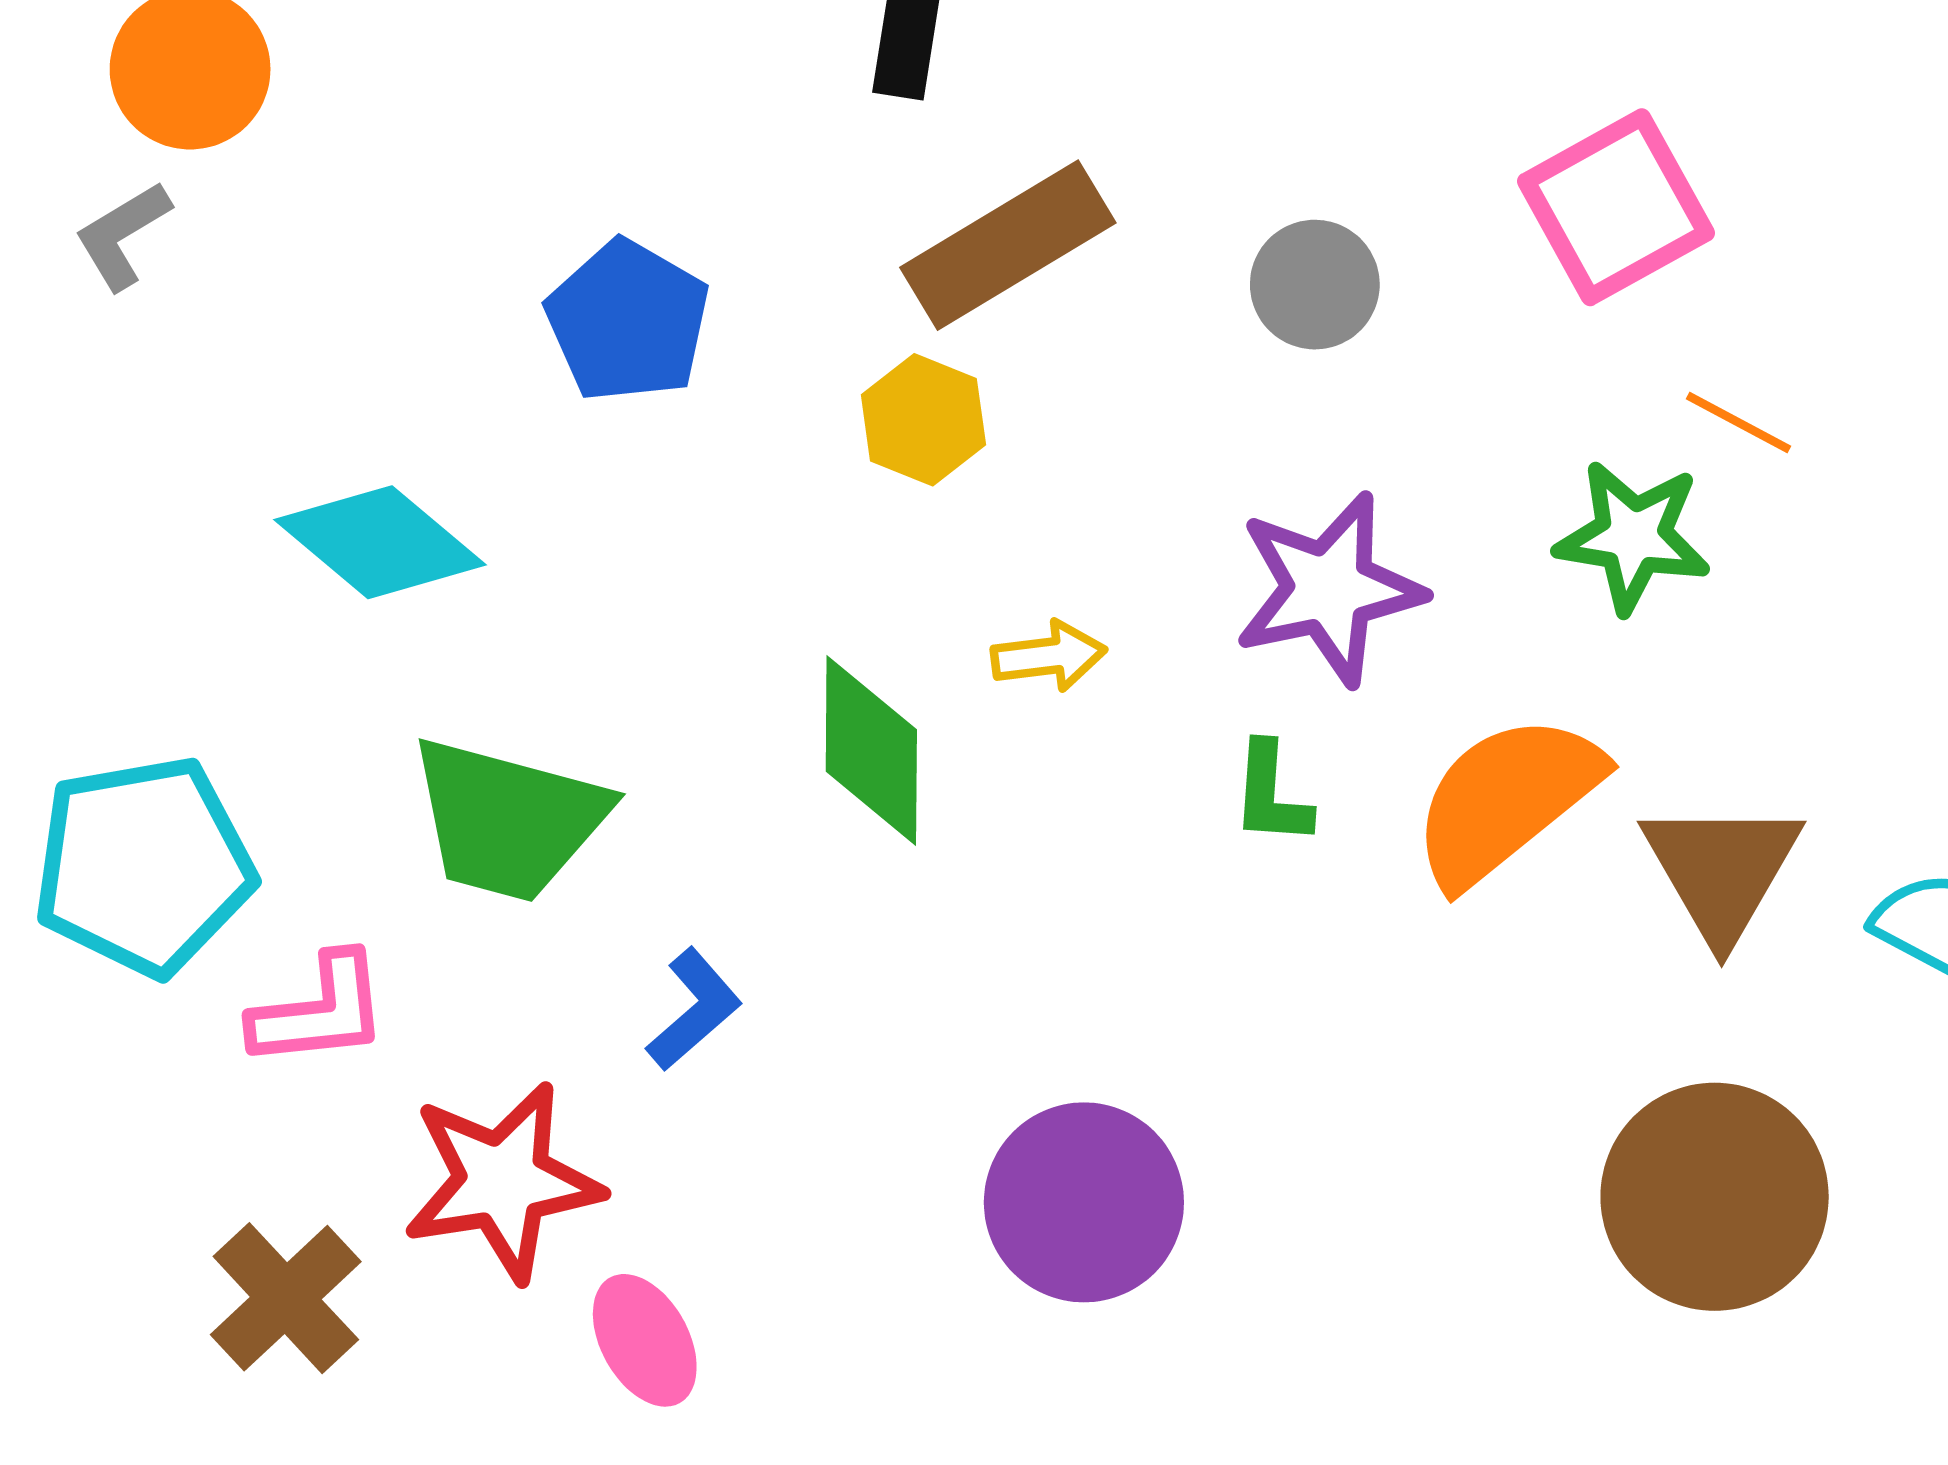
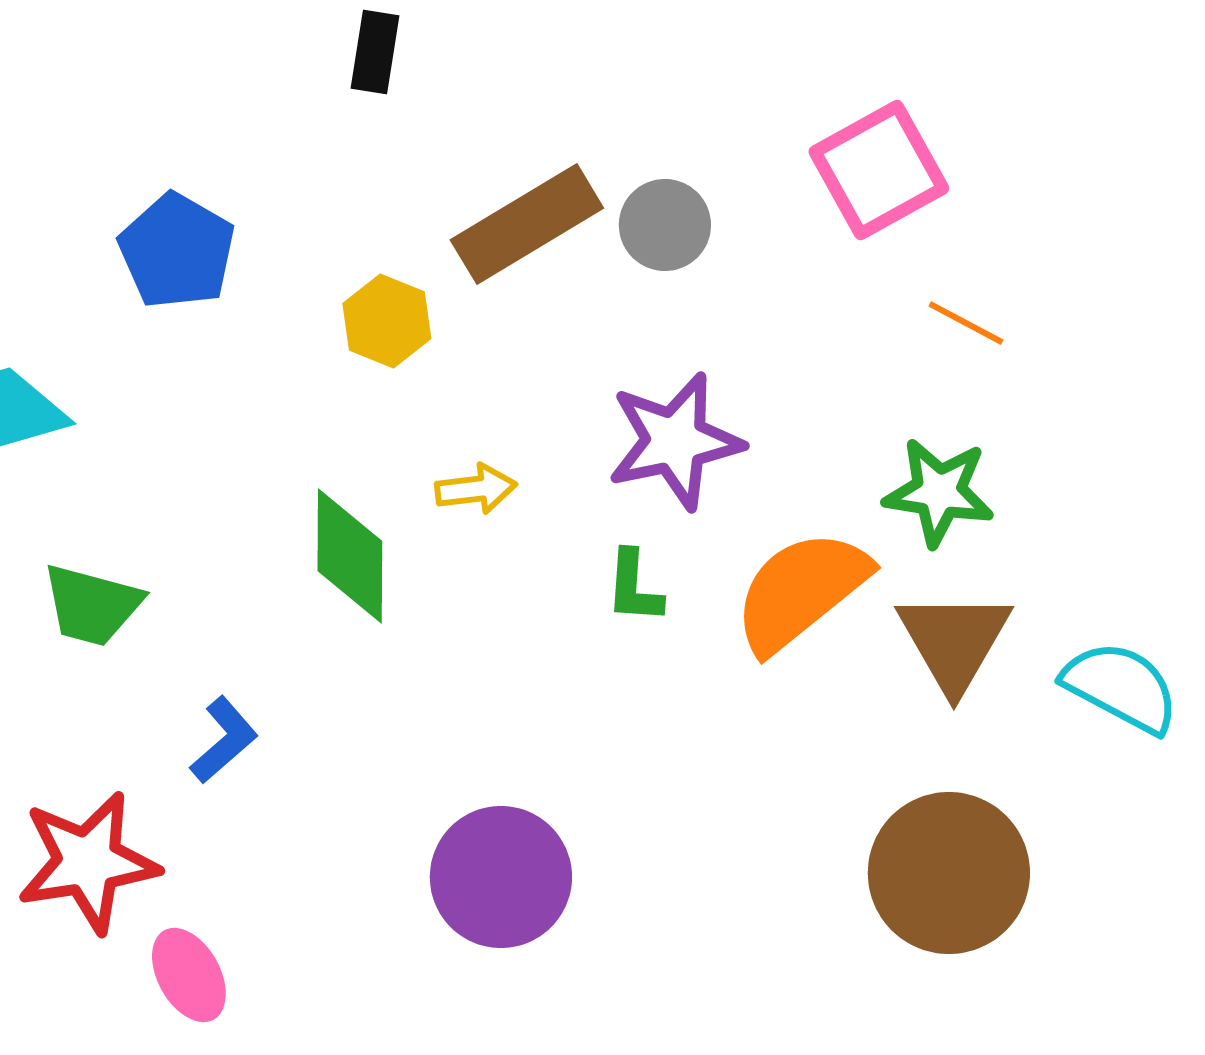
brown rectangle: (1008, 245) -> (527, 224), moved
green star: (1633, 537) -> (939, 492), moved
green trapezoid: (508, 819) -> (92, 605), size x0.7

